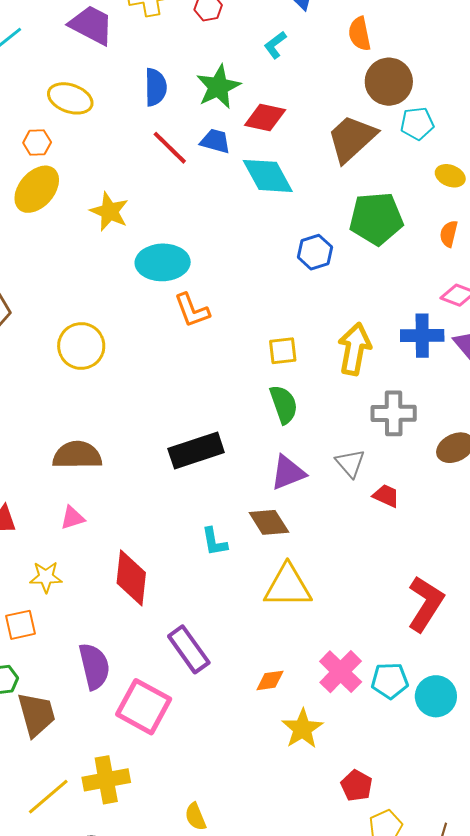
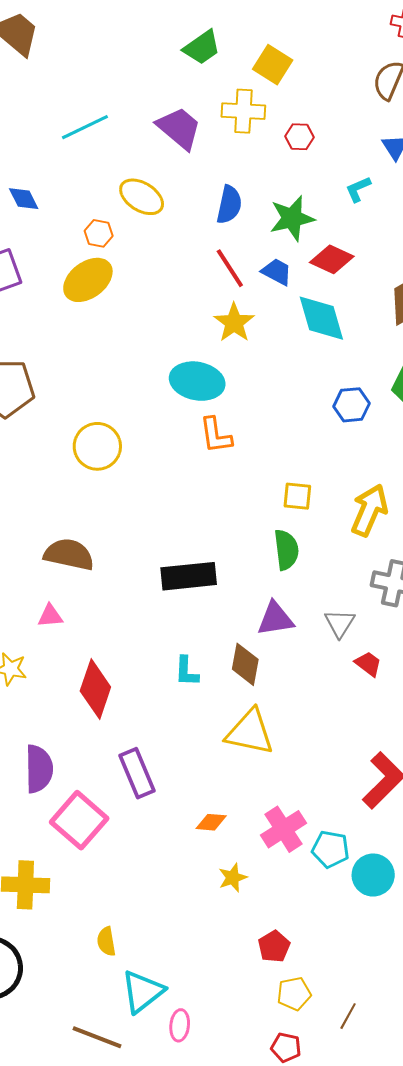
yellow star: (109, 212) -> (234, 323), moved
brown diamond: (269, 522) -> (245, 664), turned 30
yellow star: (302, 729) -> (233, 878), size x0.7

